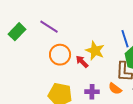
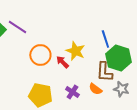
purple line: (49, 27) -> (17, 27), moved
purple cross: (92, 92) -> (72, 92), turned 32

